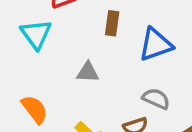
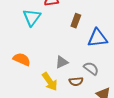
gray triangle: (88, 72) -> (62, 62), moved, turned -40
orange semicircle: (35, 109) -> (22, 59), turned -42

